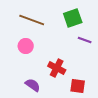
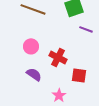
pink circle: (26, 46) -> (31, 46), moved

